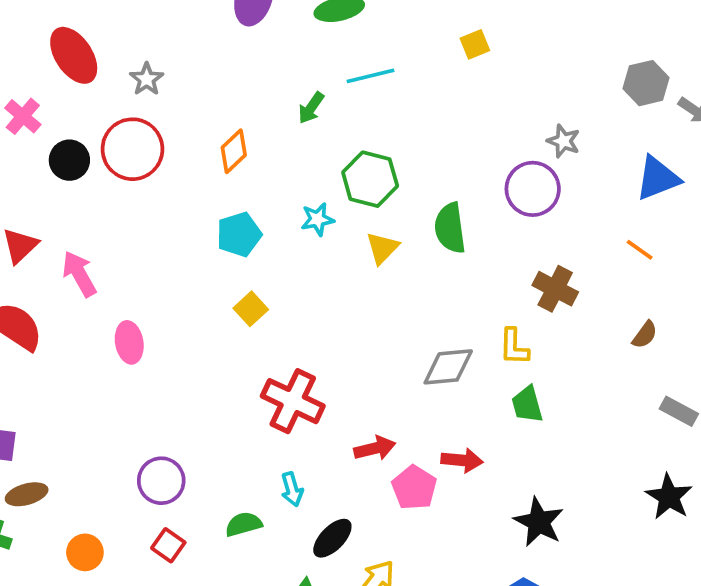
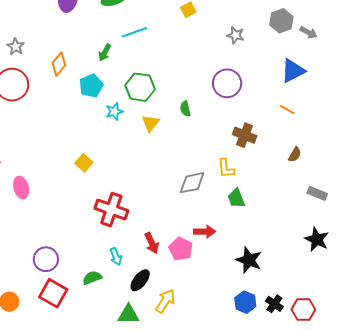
gray star: (563, 141) -> (236, 35), moved
orange diamond: (234, 151) -> (59, 64), moved
green semicircle: (450, 228) -> (185, 109), size x0.6
cyan pentagon: (239, 234) -> (91, 86), moved
red arrow: (375, 448) -> (152, 243), moved, turned 85
red square: (168, 545) -> (53, 293), size x1.6

